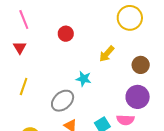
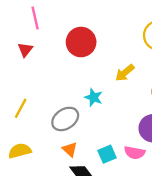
red circle: (66, 34) -> (81, 42), size x1.6
yellow line: (24, 87) -> (21, 108), moved

